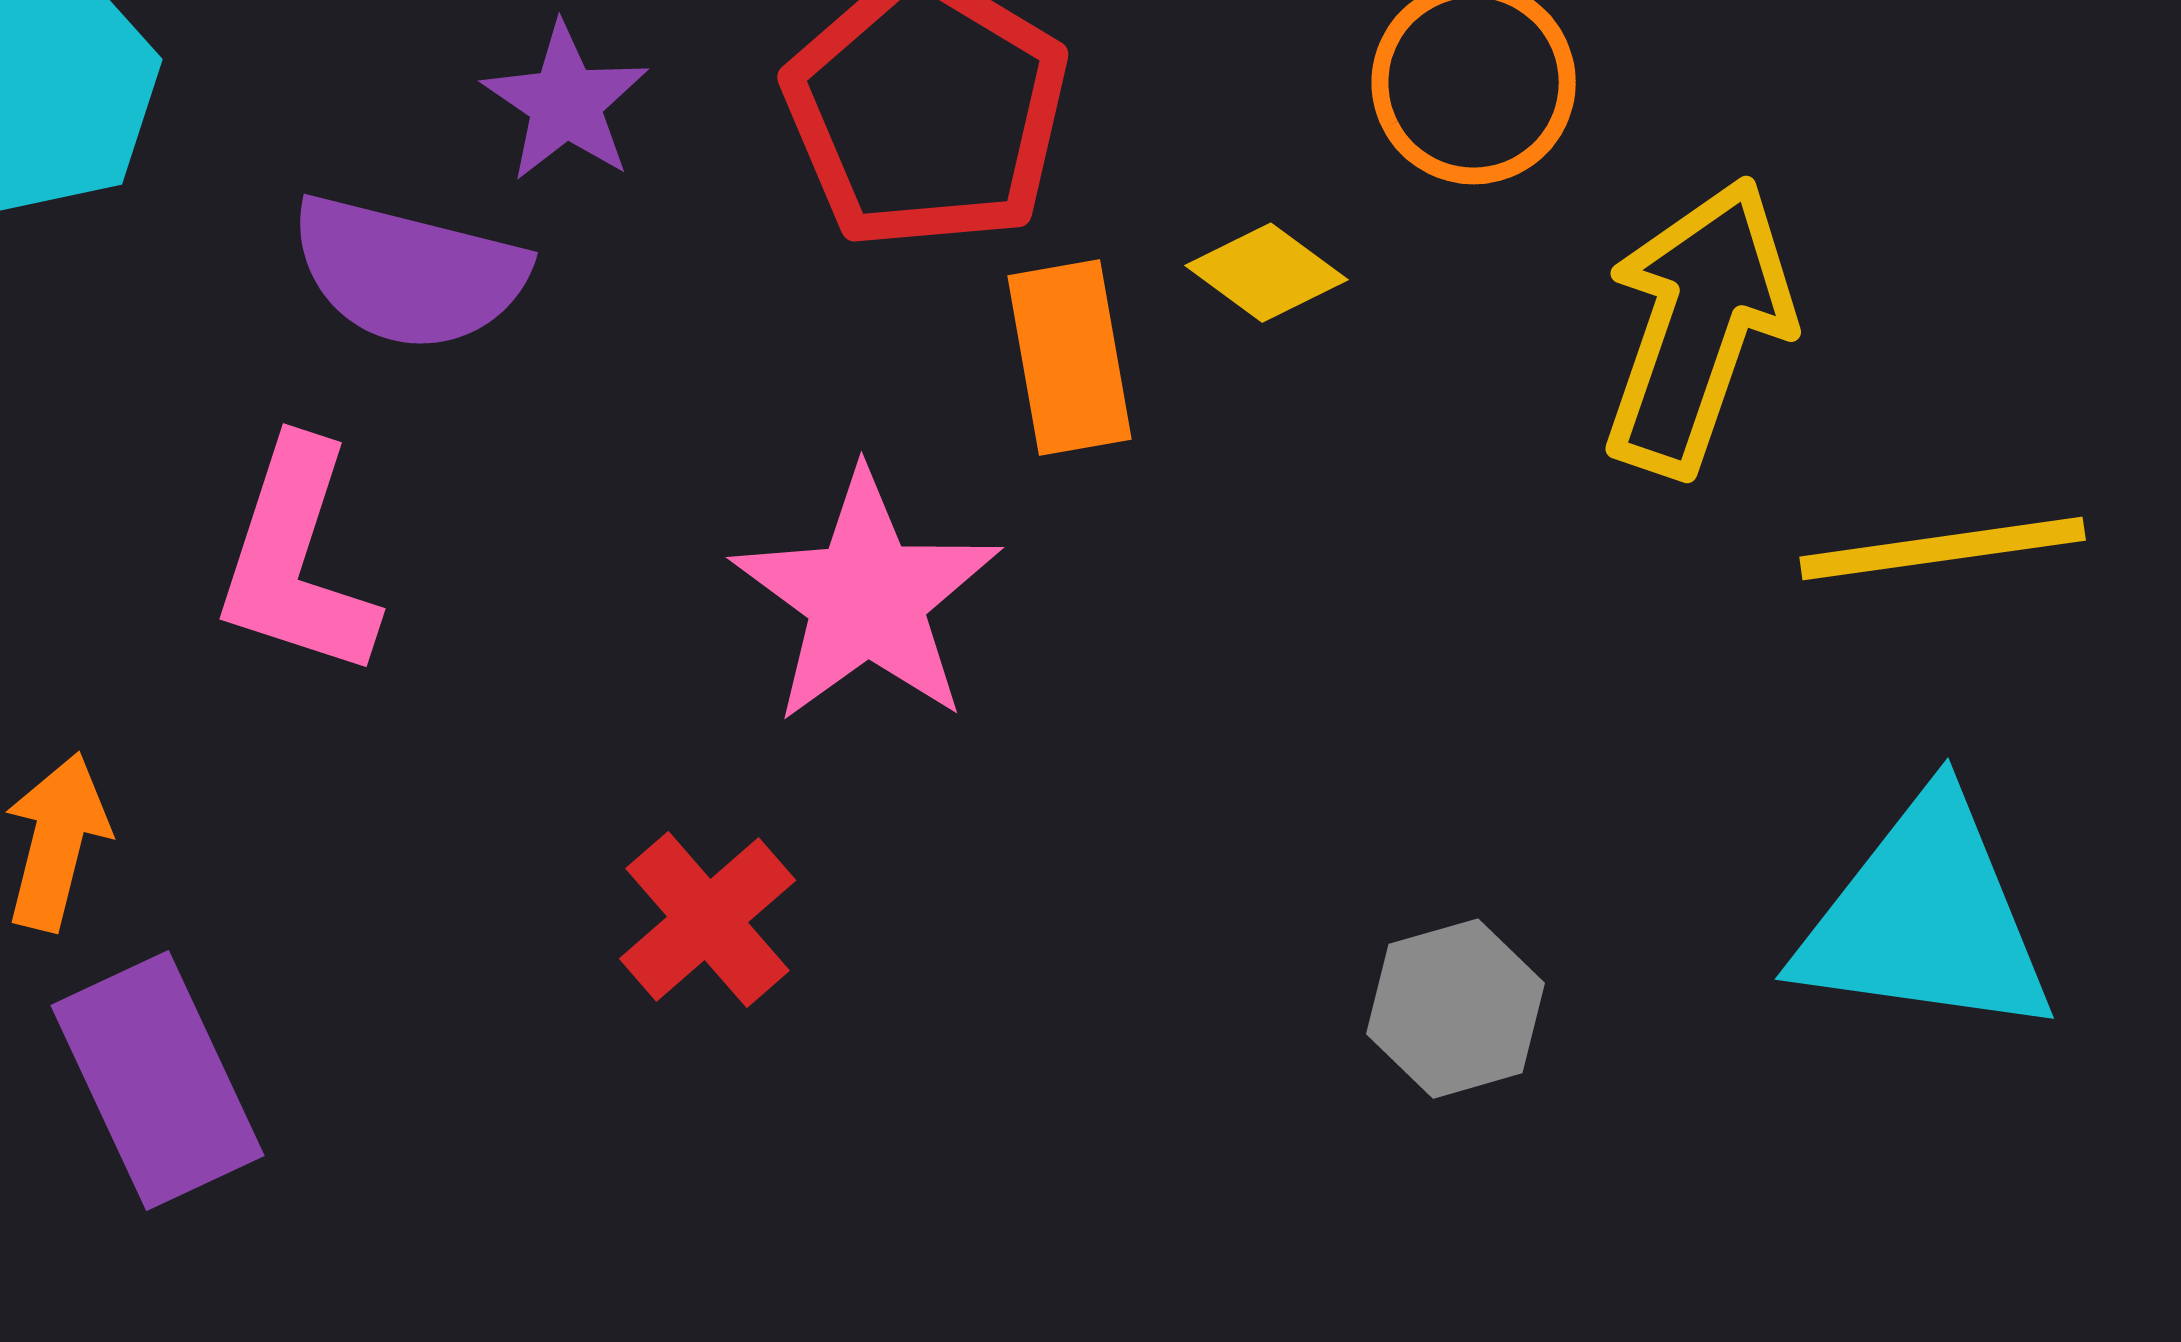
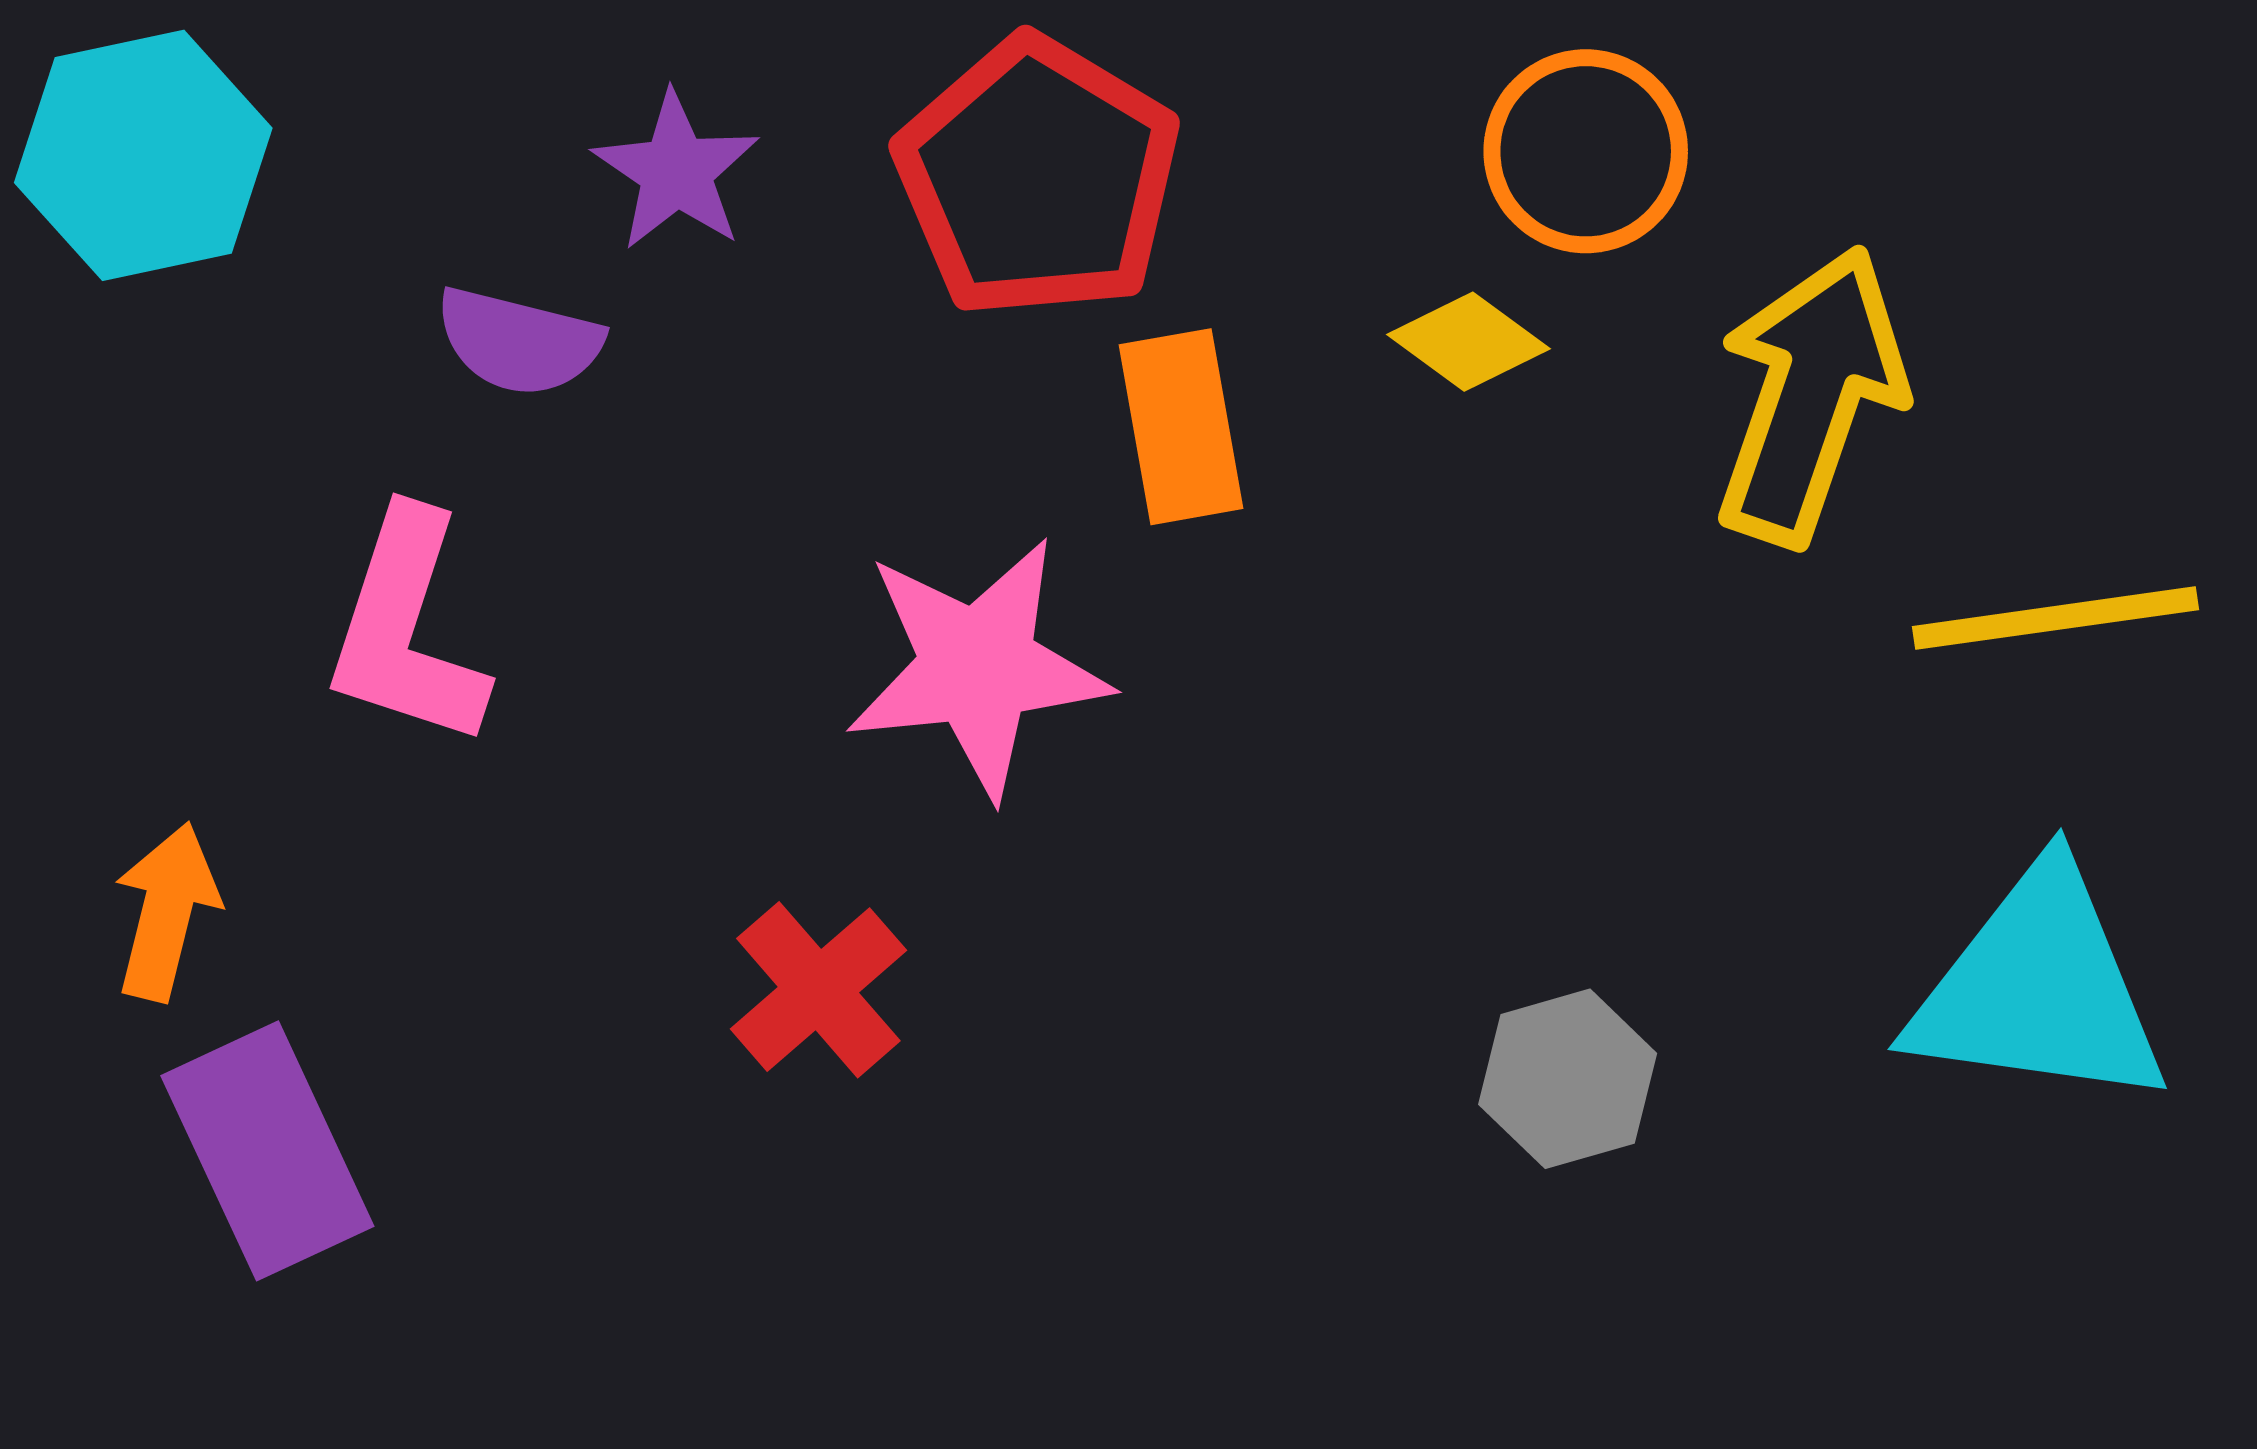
purple semicircle: (409, 273) -> (519, 342), size x0.7
yellow diamond: (1267, 273) -> (1468, 342), moved
pink star: (867, 598) -> (978, 667), turned 30

